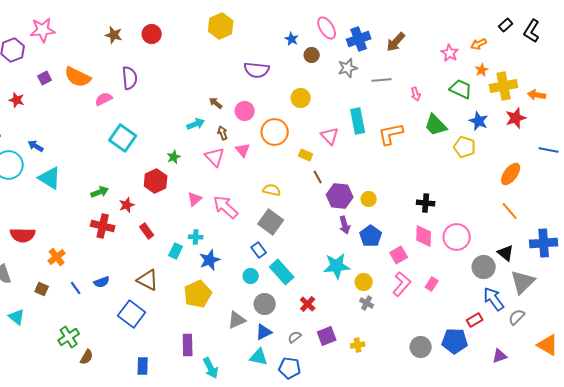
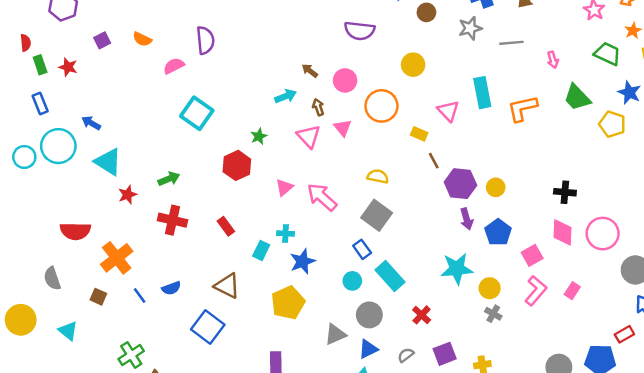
orange semicircle: (78, 77) -> (142, 39), size x0.6
red star: (127, 205) -> (128, 195), moved
orange cross: (57, 257) -> (117, 258), size x1.5

